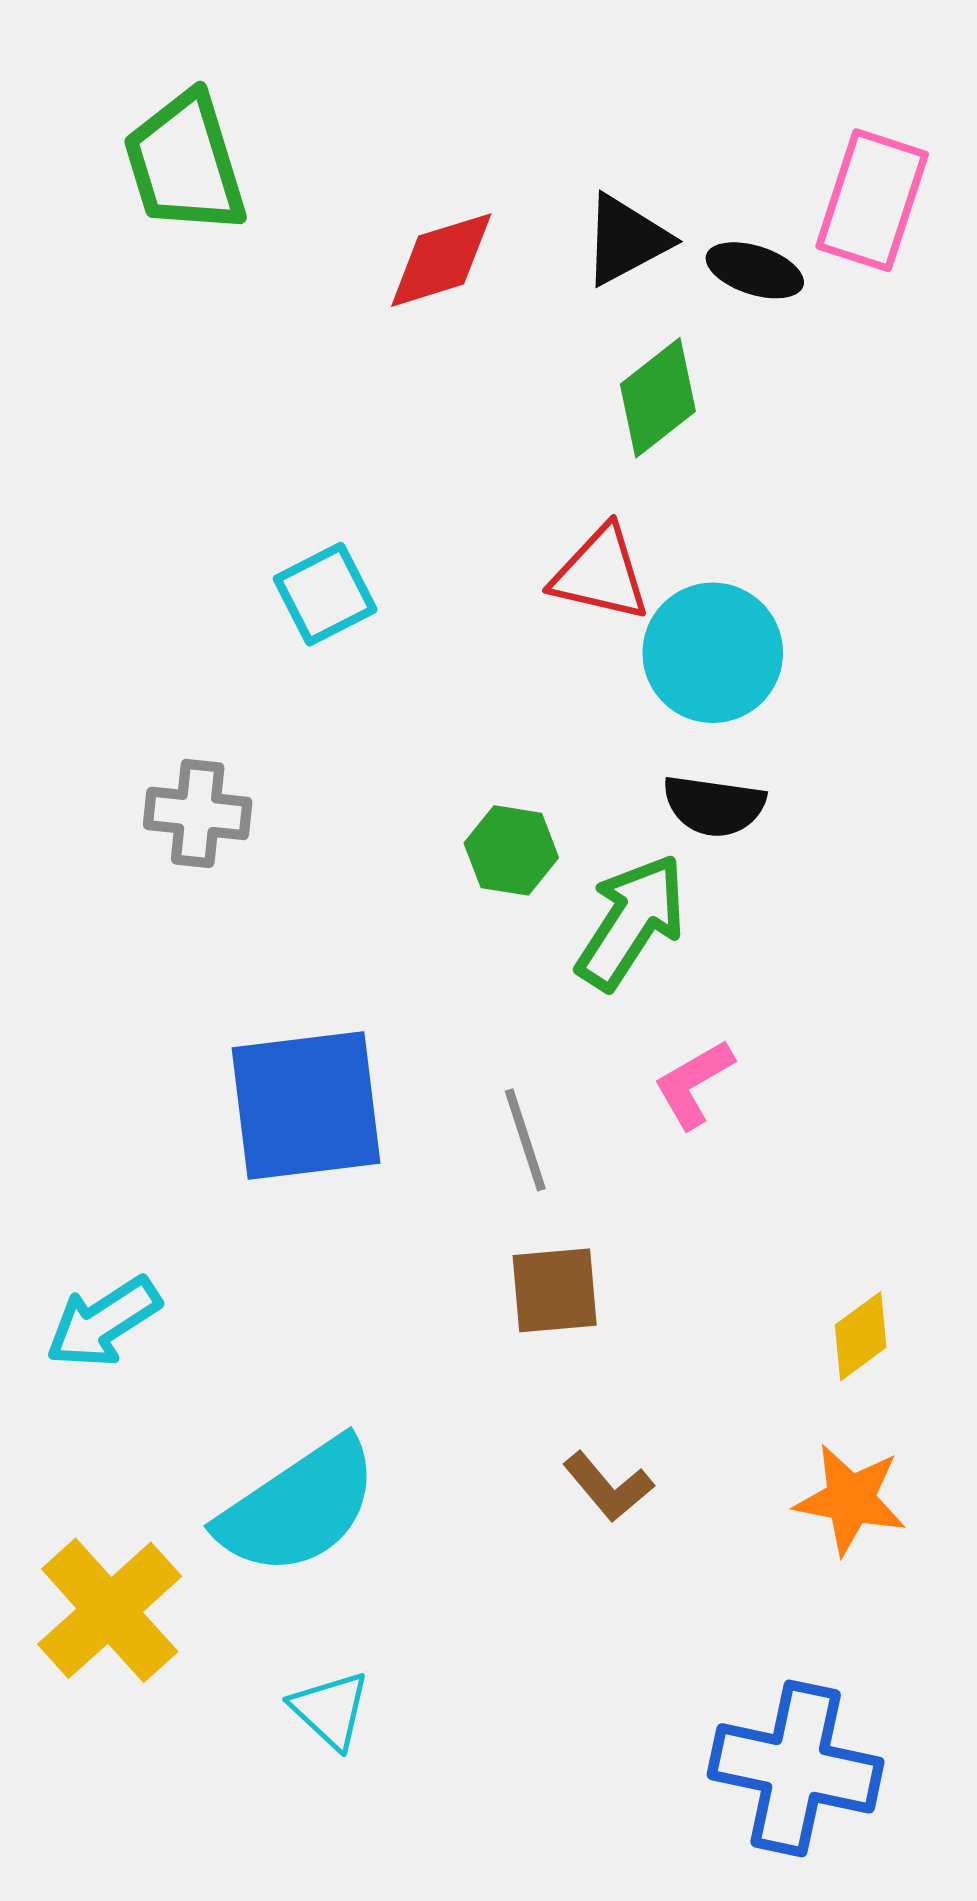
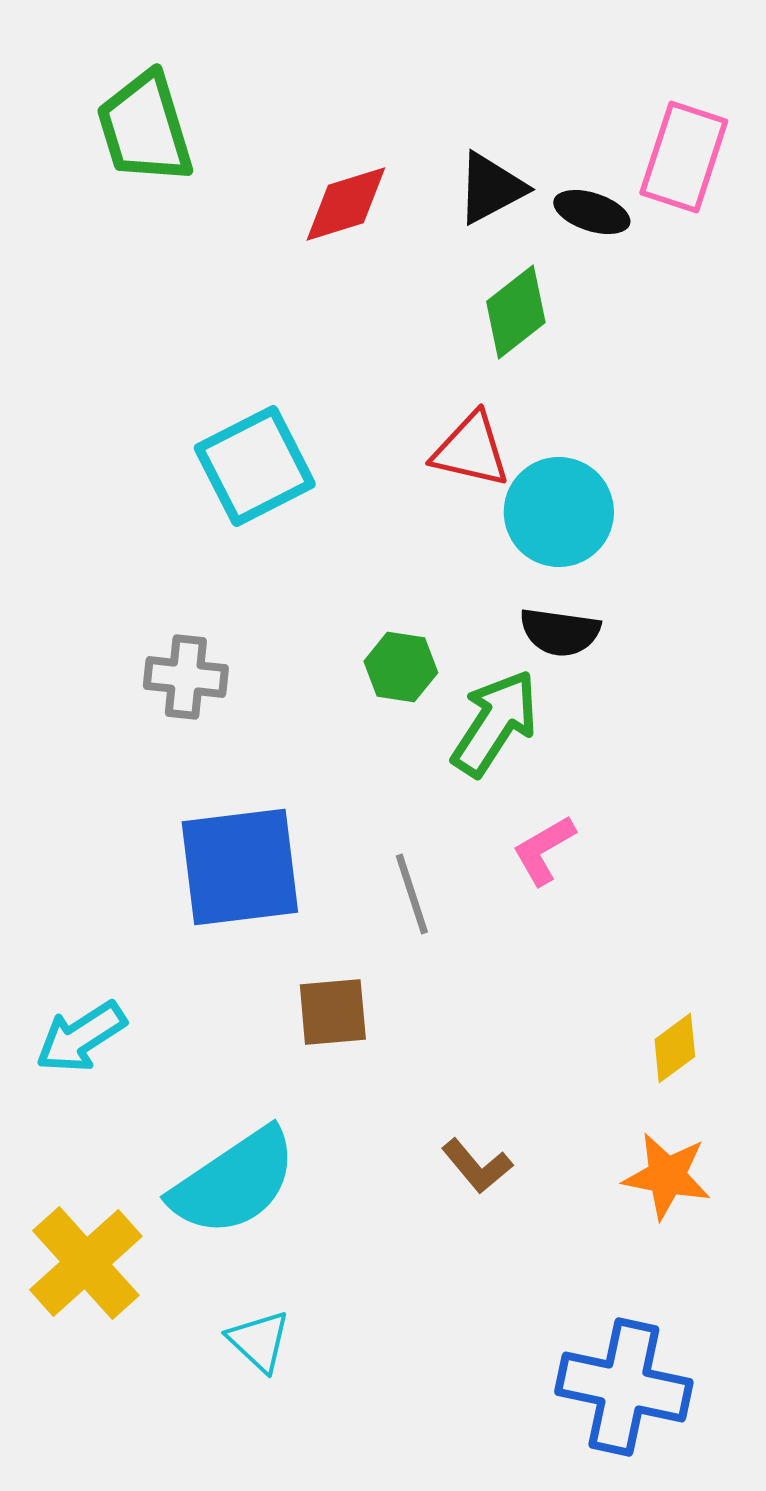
cyan square: (325, 594) -> (255, 466), size x1.5
gray cross: (198, 813) -> (186, 677), moved
brown square: (555, 1290) -> (333, 1012), moved

